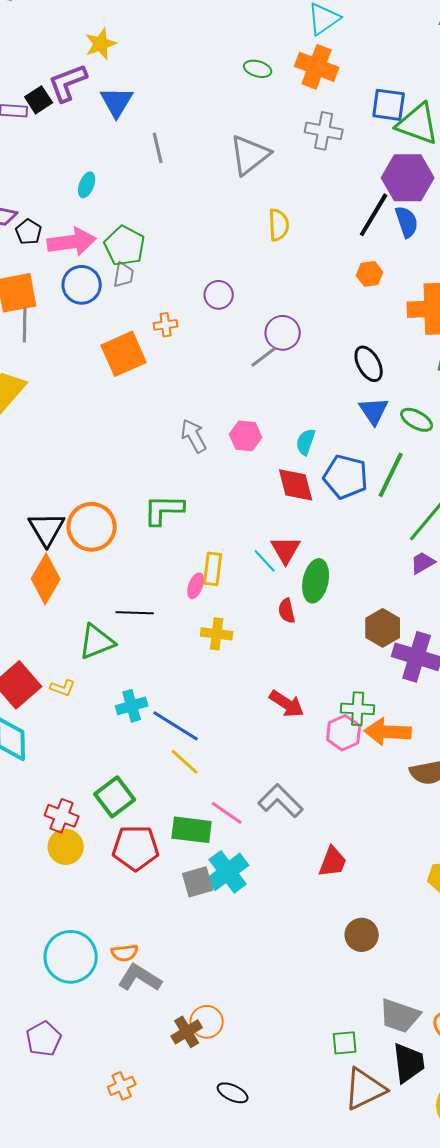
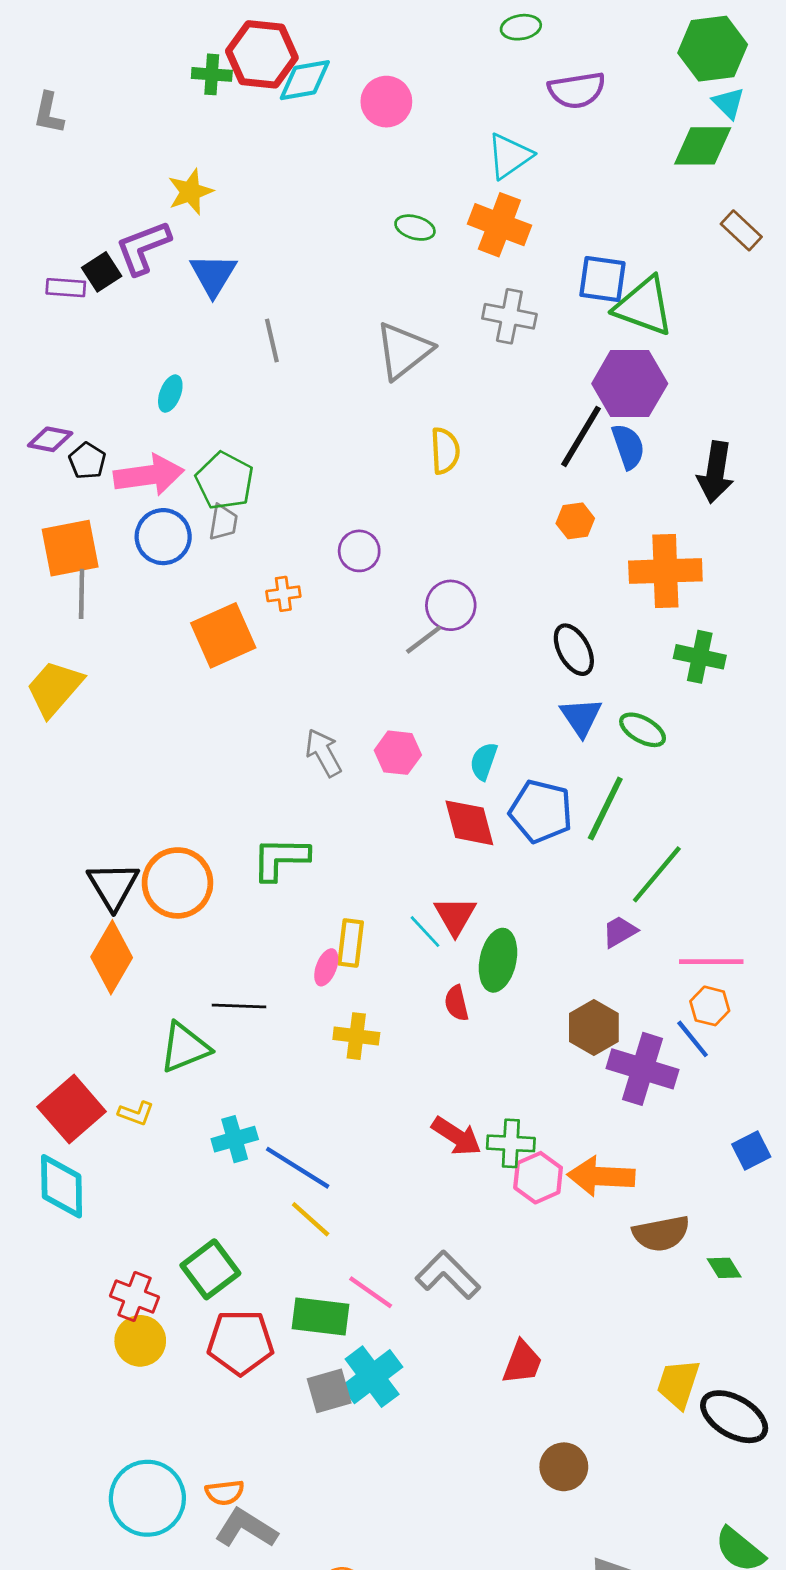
purple trapezoid: (423, 563) -> (620, 932), moved
green cross: (358, 709) -> (511, 1143), moved

